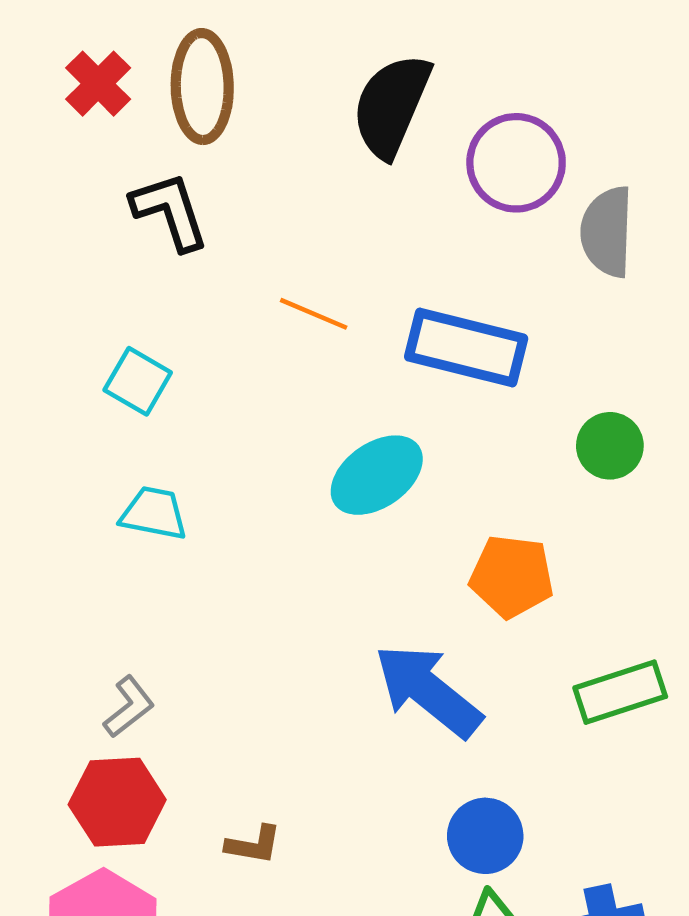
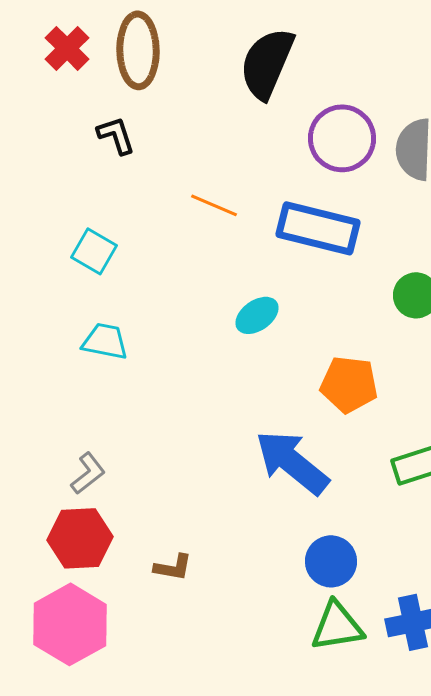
purple circle: (516, 163) -> (342, 138), moved
black L-shape: (170, 211) -> (116, 135), size x0.7
cyan ellipse: (377, 475) -> (257, 315), size x0.7

